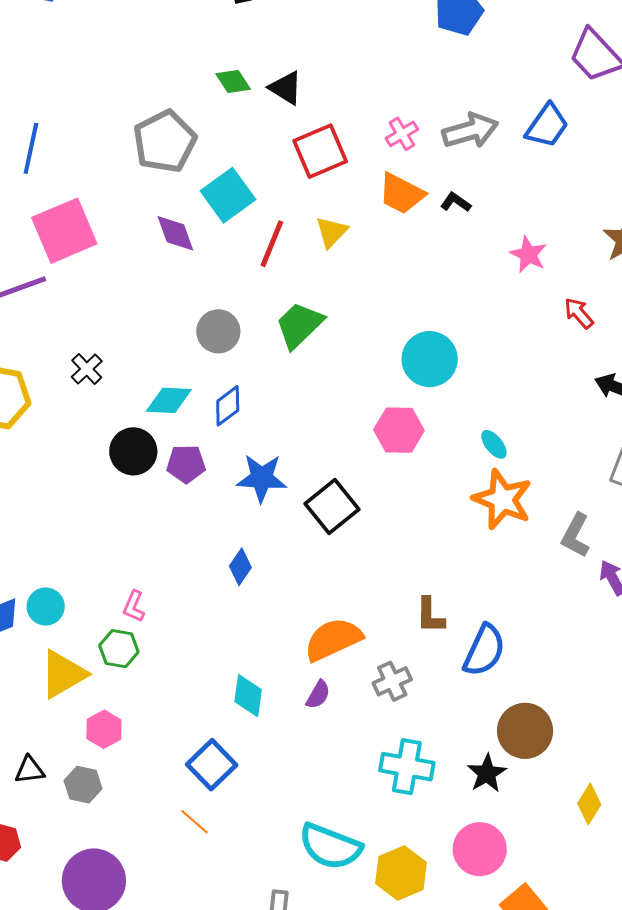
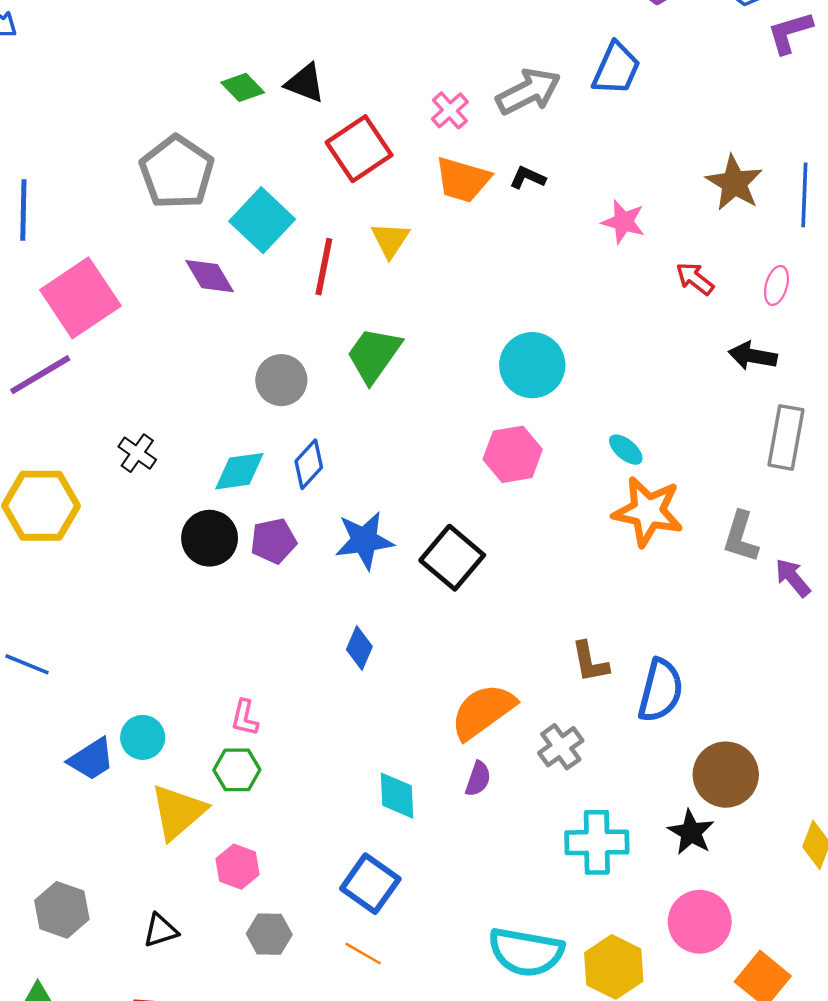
gray hexagon: (83, 785) -> (269, 934), moved

